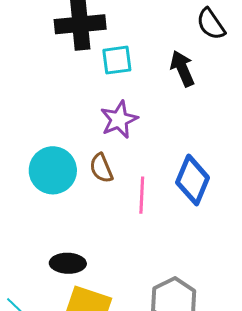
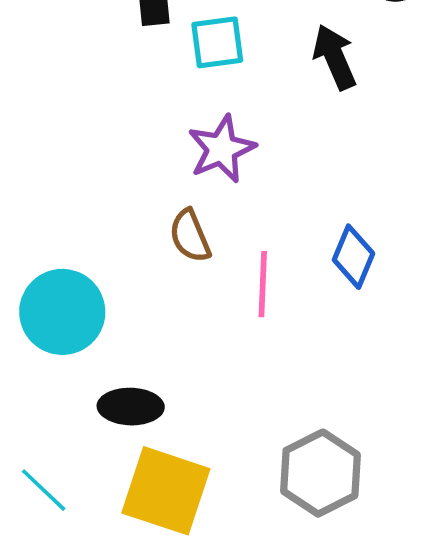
cyan circle: (53, 170) -> (62, 312), moved
blue diamond: (193, 180) -> (354, 257), size x0.7

